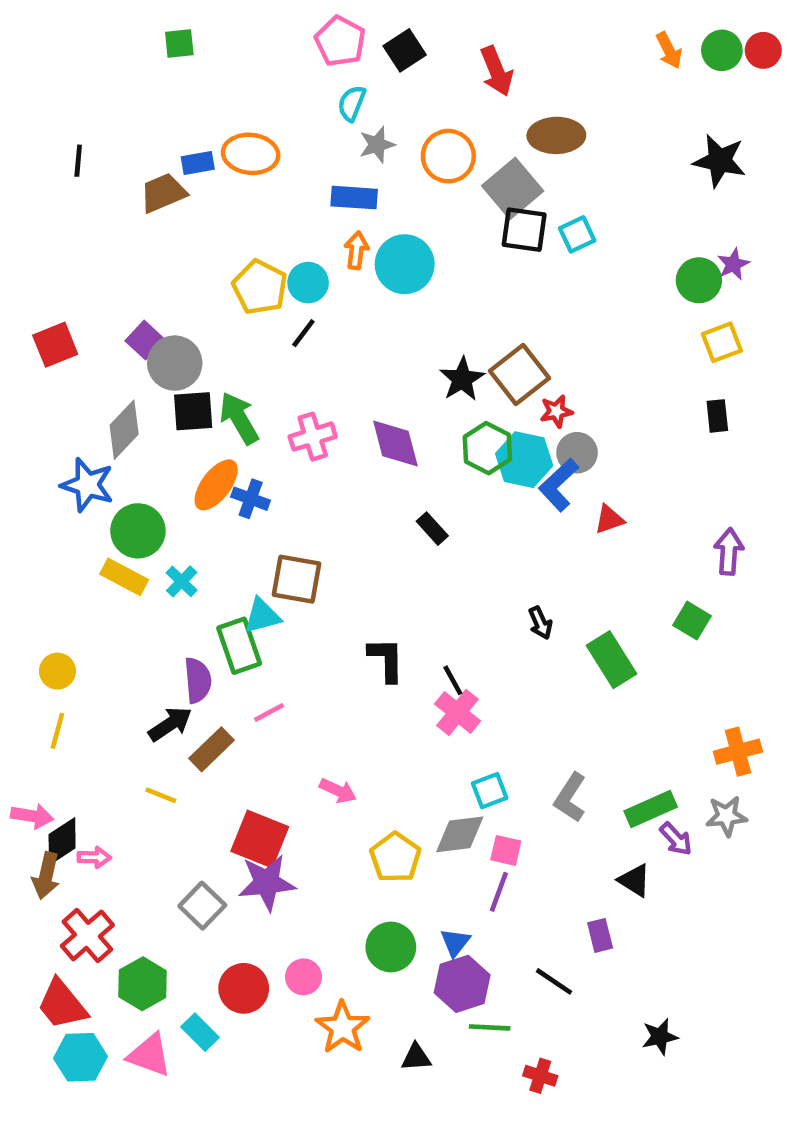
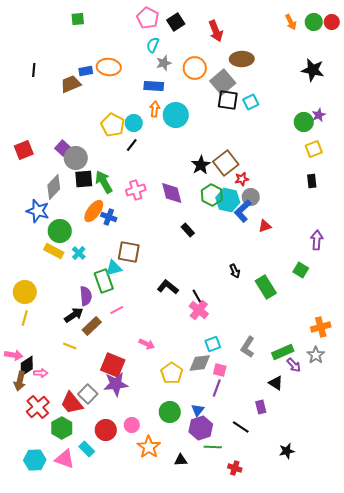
black L-shape: (386, 660) -> (168, 287), turned -50
yellow circle: (57, 671) -> (25, 292), size x1.5
gray star: (726, 816) -> (316, 355), turned -30
red trapezoid: (62, 1004) -> (72, 403), moved

